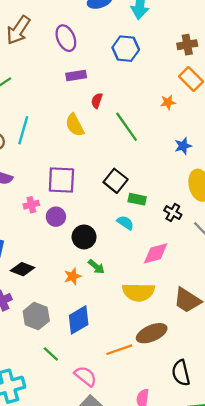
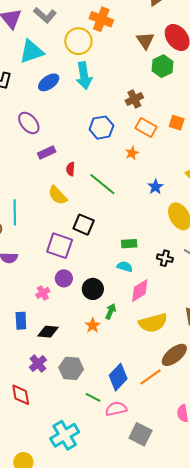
blue hexagon: (126, 49) -> (101, 128), moved
purple square: (61, 180) -> (60, 246), turned 32
black square: (116, 181) -> (84, 225), moved
pink cross: (31, 205) -> (43, 293), moved
black cross: (173, 213) -> (165, 258), moved
pink diamond: (156, 253) -> (140, 291), moved
green arrow: (96, 267) -> (111, 311), turned -91
blue diamond: (79, 320) -> (118, 377), moved
pink semicircle: (86, 376) -> (116, 409), moved, turned -35

